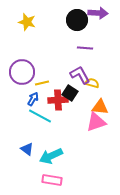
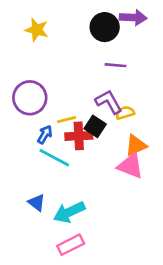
yellow line: (42, 83) -> (67, 120), moved
yellow semicircle: (92, 83) -> (125, 113), turned -32
orange triangle: (100, 107) -> (136, 145), turned -30
pink triangle: (96, 122) -> (130, 166), turned 40
pink rectangle: (52, 180) -> (71, 245), turned -36

